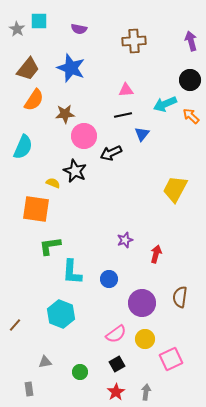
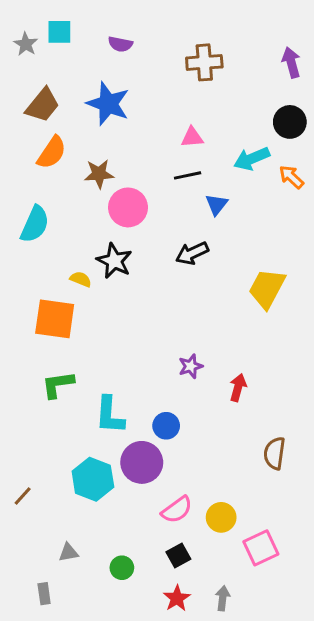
black arrow: (111, 153) -> (192, 253), moved
green L-shape: (50, 246) -> (58, 385), moved
purple circle: (142, 303) -> (142, 462), moved

